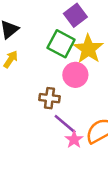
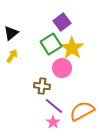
green square: (61, 44) -> (51, 44), turned 30
pink star: (74, 140) -> (53, 122), moved

